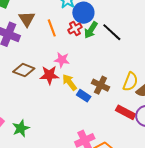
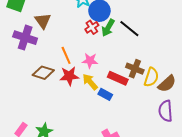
orange line: (52, 28) -> (66, 55), moved
pink star: (62, 60) -> (90, 61), moved
brown cross: (100, 85) -> (135, 69), moved
red rectangle: (126, 112) -> (118, 78), moved

